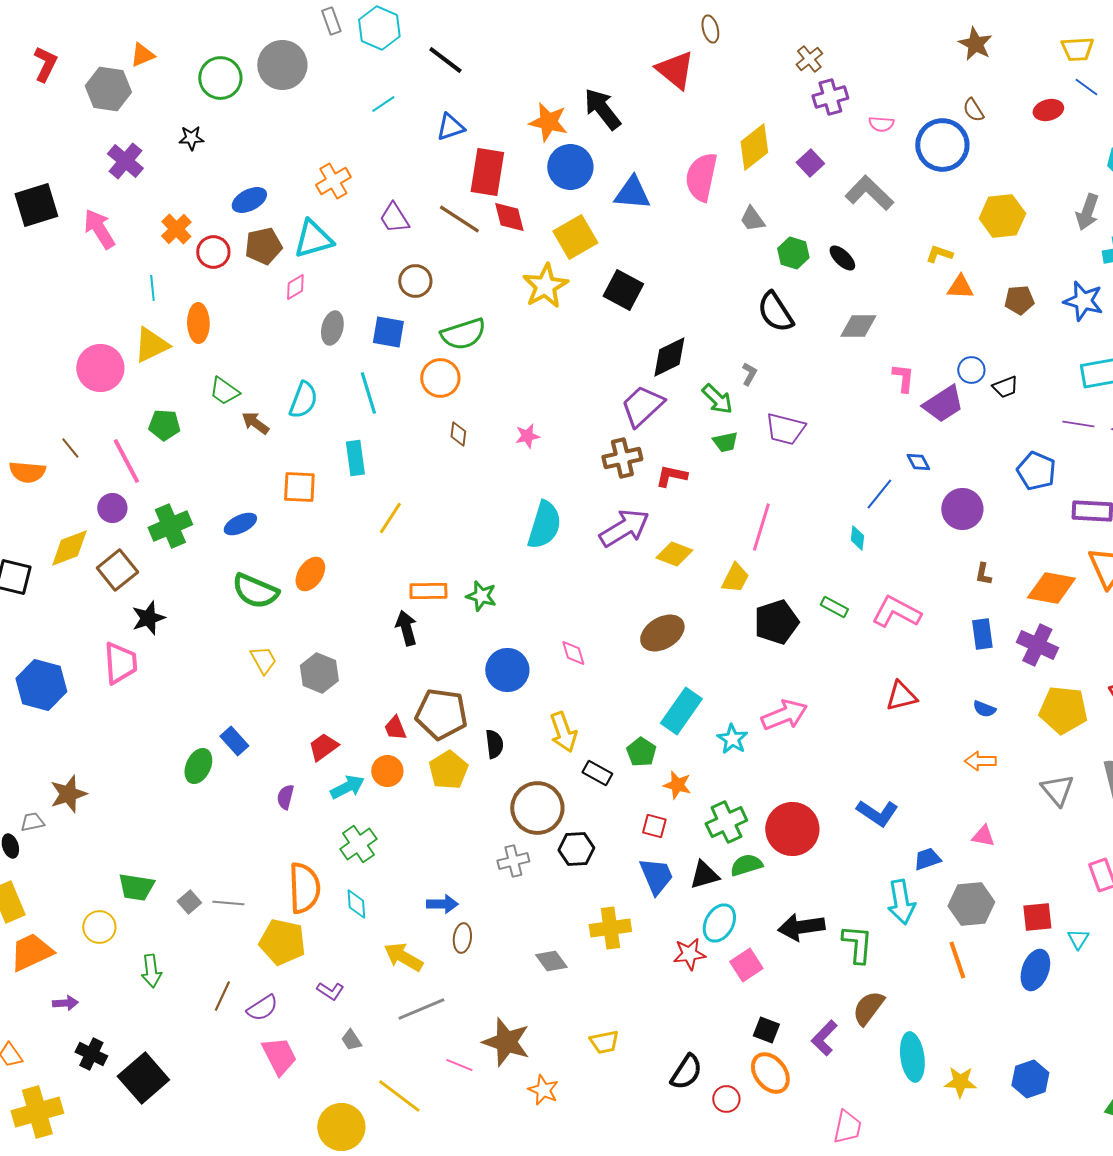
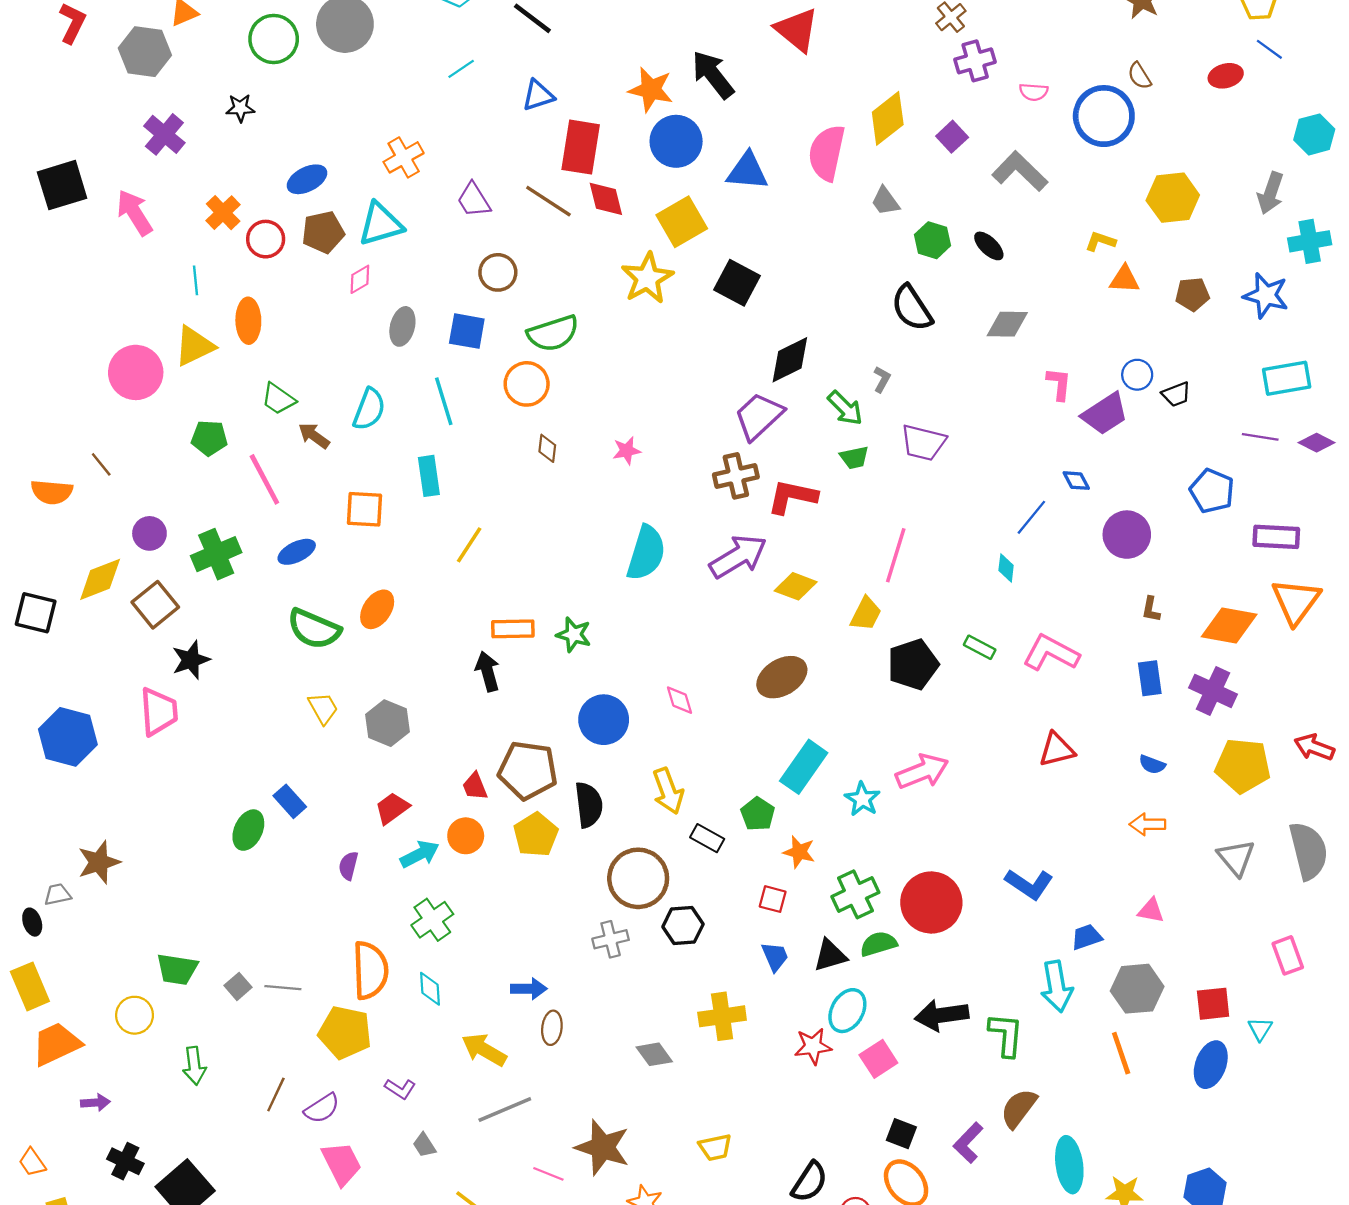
pink line: (126, 461) -> (264, 479), moved
red L-shape: (671, 476) -> (792, 497), size x1.4
black semicircle: (494, 744) -> (589, 805), size x1.4
blue trapezoid: (656, 876) -> (775, 957), size x0.7

